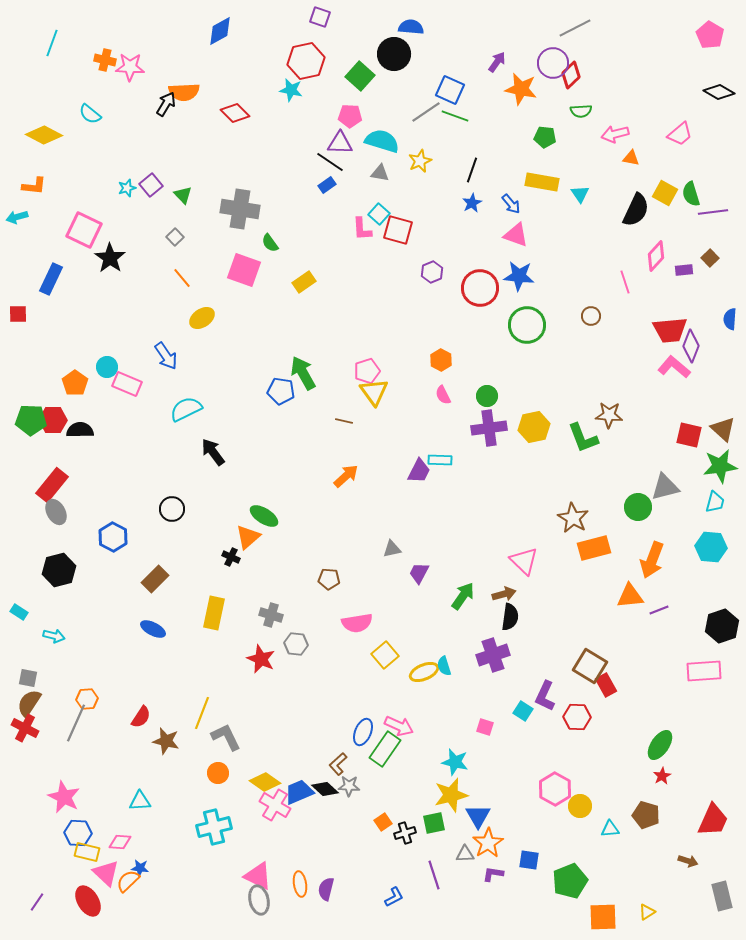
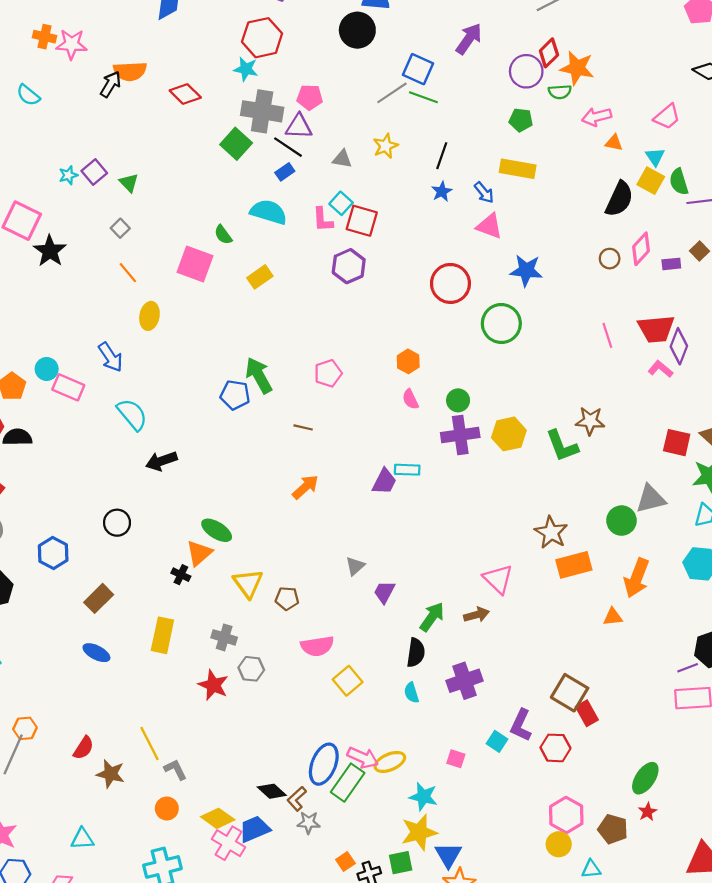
purple arrow: (497, 62) -> (469, 39), size x1.4
purple circle: (553, 63) -> (526, 71), moved
green square: (360, 76) -> (236, 144), moved
orange star: (521, 89) -> (577, 68), moved
cyan semicircle: (382, 141) -> (269, 212), moved
cyan triangle: (580, 194) -> (655, 157), moved
gray cross: (240, 209) -> (262, 111), moved
purple hexagon: (432, 272) -> (349, 266), moved, size x1.4
blue star: (519, 276) -> (526, 270), moved
pink line: (625, 282) -> (607, 335), moved
brown circle: (591, 316) -> (610, 259), moved
yellow ellipse: (202, 318) -> (149, 316), turned -45
pink L-shape: (674, 367) -> (660, 369), size x0.7
yellow triangle: (374, 392) -> (248, 583), moved
cyan semicircle: (186, 409) -> (132, 414), turned 76
black arrow: (213, 452) -> (161, 461), turned -72
gray triangle: (392, 549) -> (355, 566), turned -30
orange triangle: (630, 596) -> (613, 617), size x0.7
purple line: (659, 610) -> (688, 668), moved
black semicircle: (510, 617) -> (416, 653), moved
yellow ellipse: (424, 672) -> (390, 762), moved
yellow line: (202, 713) -> (149, 744), turned -48
blue ellipse: (363, 732) -> (324, 764), size x1.4
gray L-shape: (226, 737) -> (175, 770), size x0.7
black diamond: (325, 789) -> (272, 791), moved
pink hexagon: (555, 789) -> (566, 815), moved
brown pentagon: (646, 815) -> (613, 829), moved

